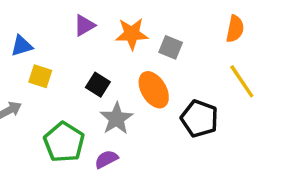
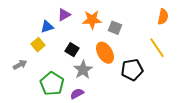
orange semicircle: (235, 29) -> (163, 17), moved
blue triangle: (22, 46) -> (47, 27), moved
yellow square: (40, 76) -> (38, 45), turned 32
black pentagon: (199, 119) -> (132, 70), turned -30

